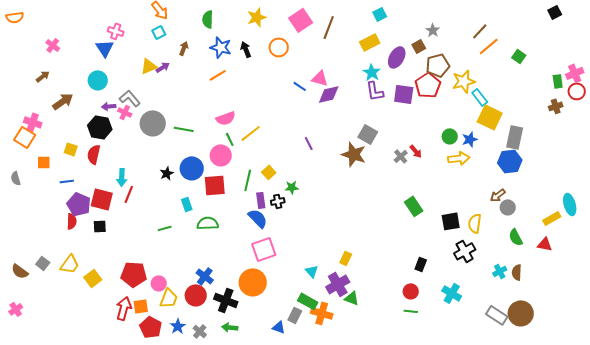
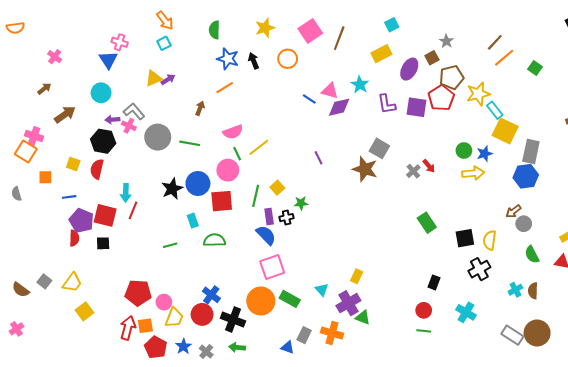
brown arrow: (184, 48) -> (200, 108), moved
cyan star: (372, 72) -> (360, 85), moved
black star: (167, 173) -> (172, 189), size x1.5
yellow square: (93, 278) -> (85, 311), moved
green rectangle: (308, 301) -> (290, 299), moved

